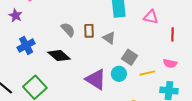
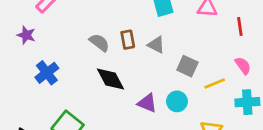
black diamond: (59, 56) -> (110, 79), moved, turned 30
pink semicircle: (170, 63) -> (243, 66), turned -128
cyan circle: (119, 74) -> (177, 101), moved
purple triangle: (96, 79) -> (147, 103), size x0.7

